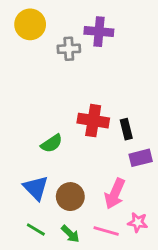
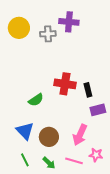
yellow circle: (30, 24) -> (19, 28), moved
green line: (36, 230) -> (25, 160), turned 32

